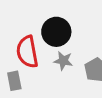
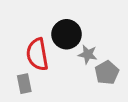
gray star: (63, 61) -> (88, 54), moved

